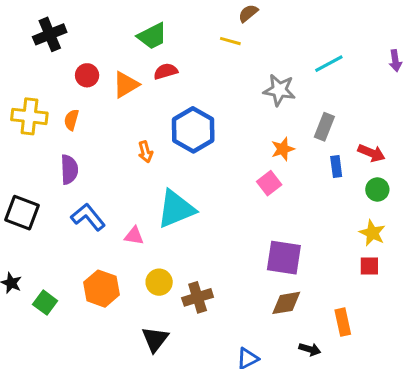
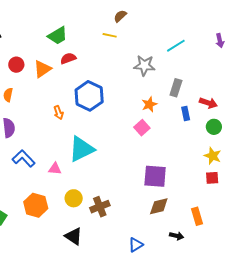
black triangle: (155, 339) -> (74, 236), turned -30

